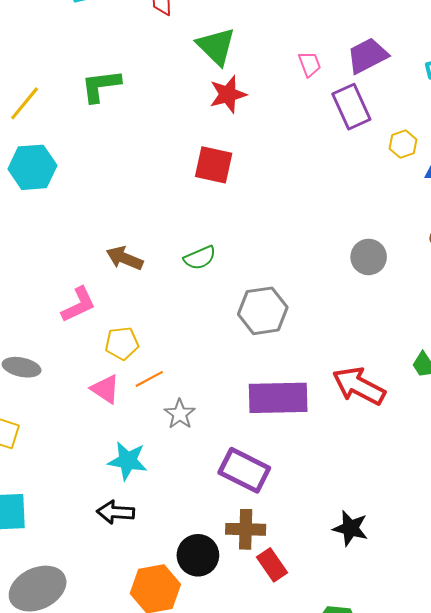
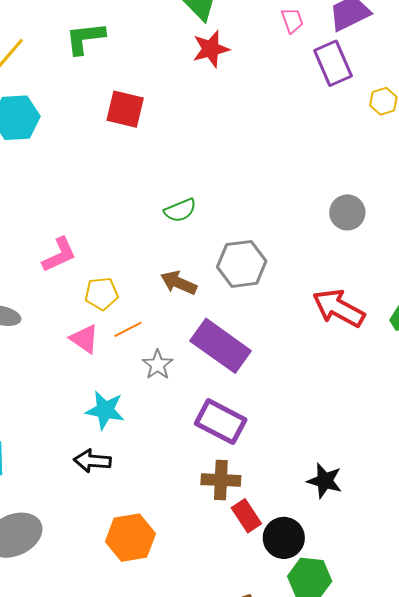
red square: (214, 165) -> (125, 109), moved
brown arrow: (125, 258) -> (179, 283), moved
red arrow: (359, 386) -> (339, 308), moved
purple rectangle: (278, 398) -> (221, 346), moved, turned 36
black circle: (198, 555) -> (284, 538), moved

